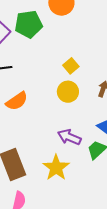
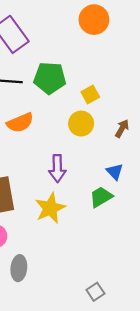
green pentagon: (29, 24) -> (50, 78), moved
purple arrow: (69, 137) -> (57, 169), moved, turned -125

